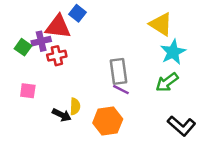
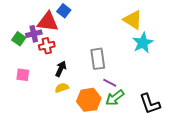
green arrow: (167, 82) -> (115, 98), moved
purple line: (121, 90) -> (110, 83), moved
yellow semicircle: (75, 106) -> (62, 88), turned -112
black arrow: (62, 115) -> (61, 69), moved, turned -91
black L-shape: (181, 126) -> (150, 104), turned 30

